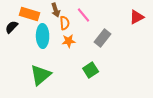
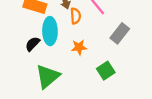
black semicircle: (12, 27) -> (33, 44), moved
orange star: (69, 41) -> (79, 47), moved

